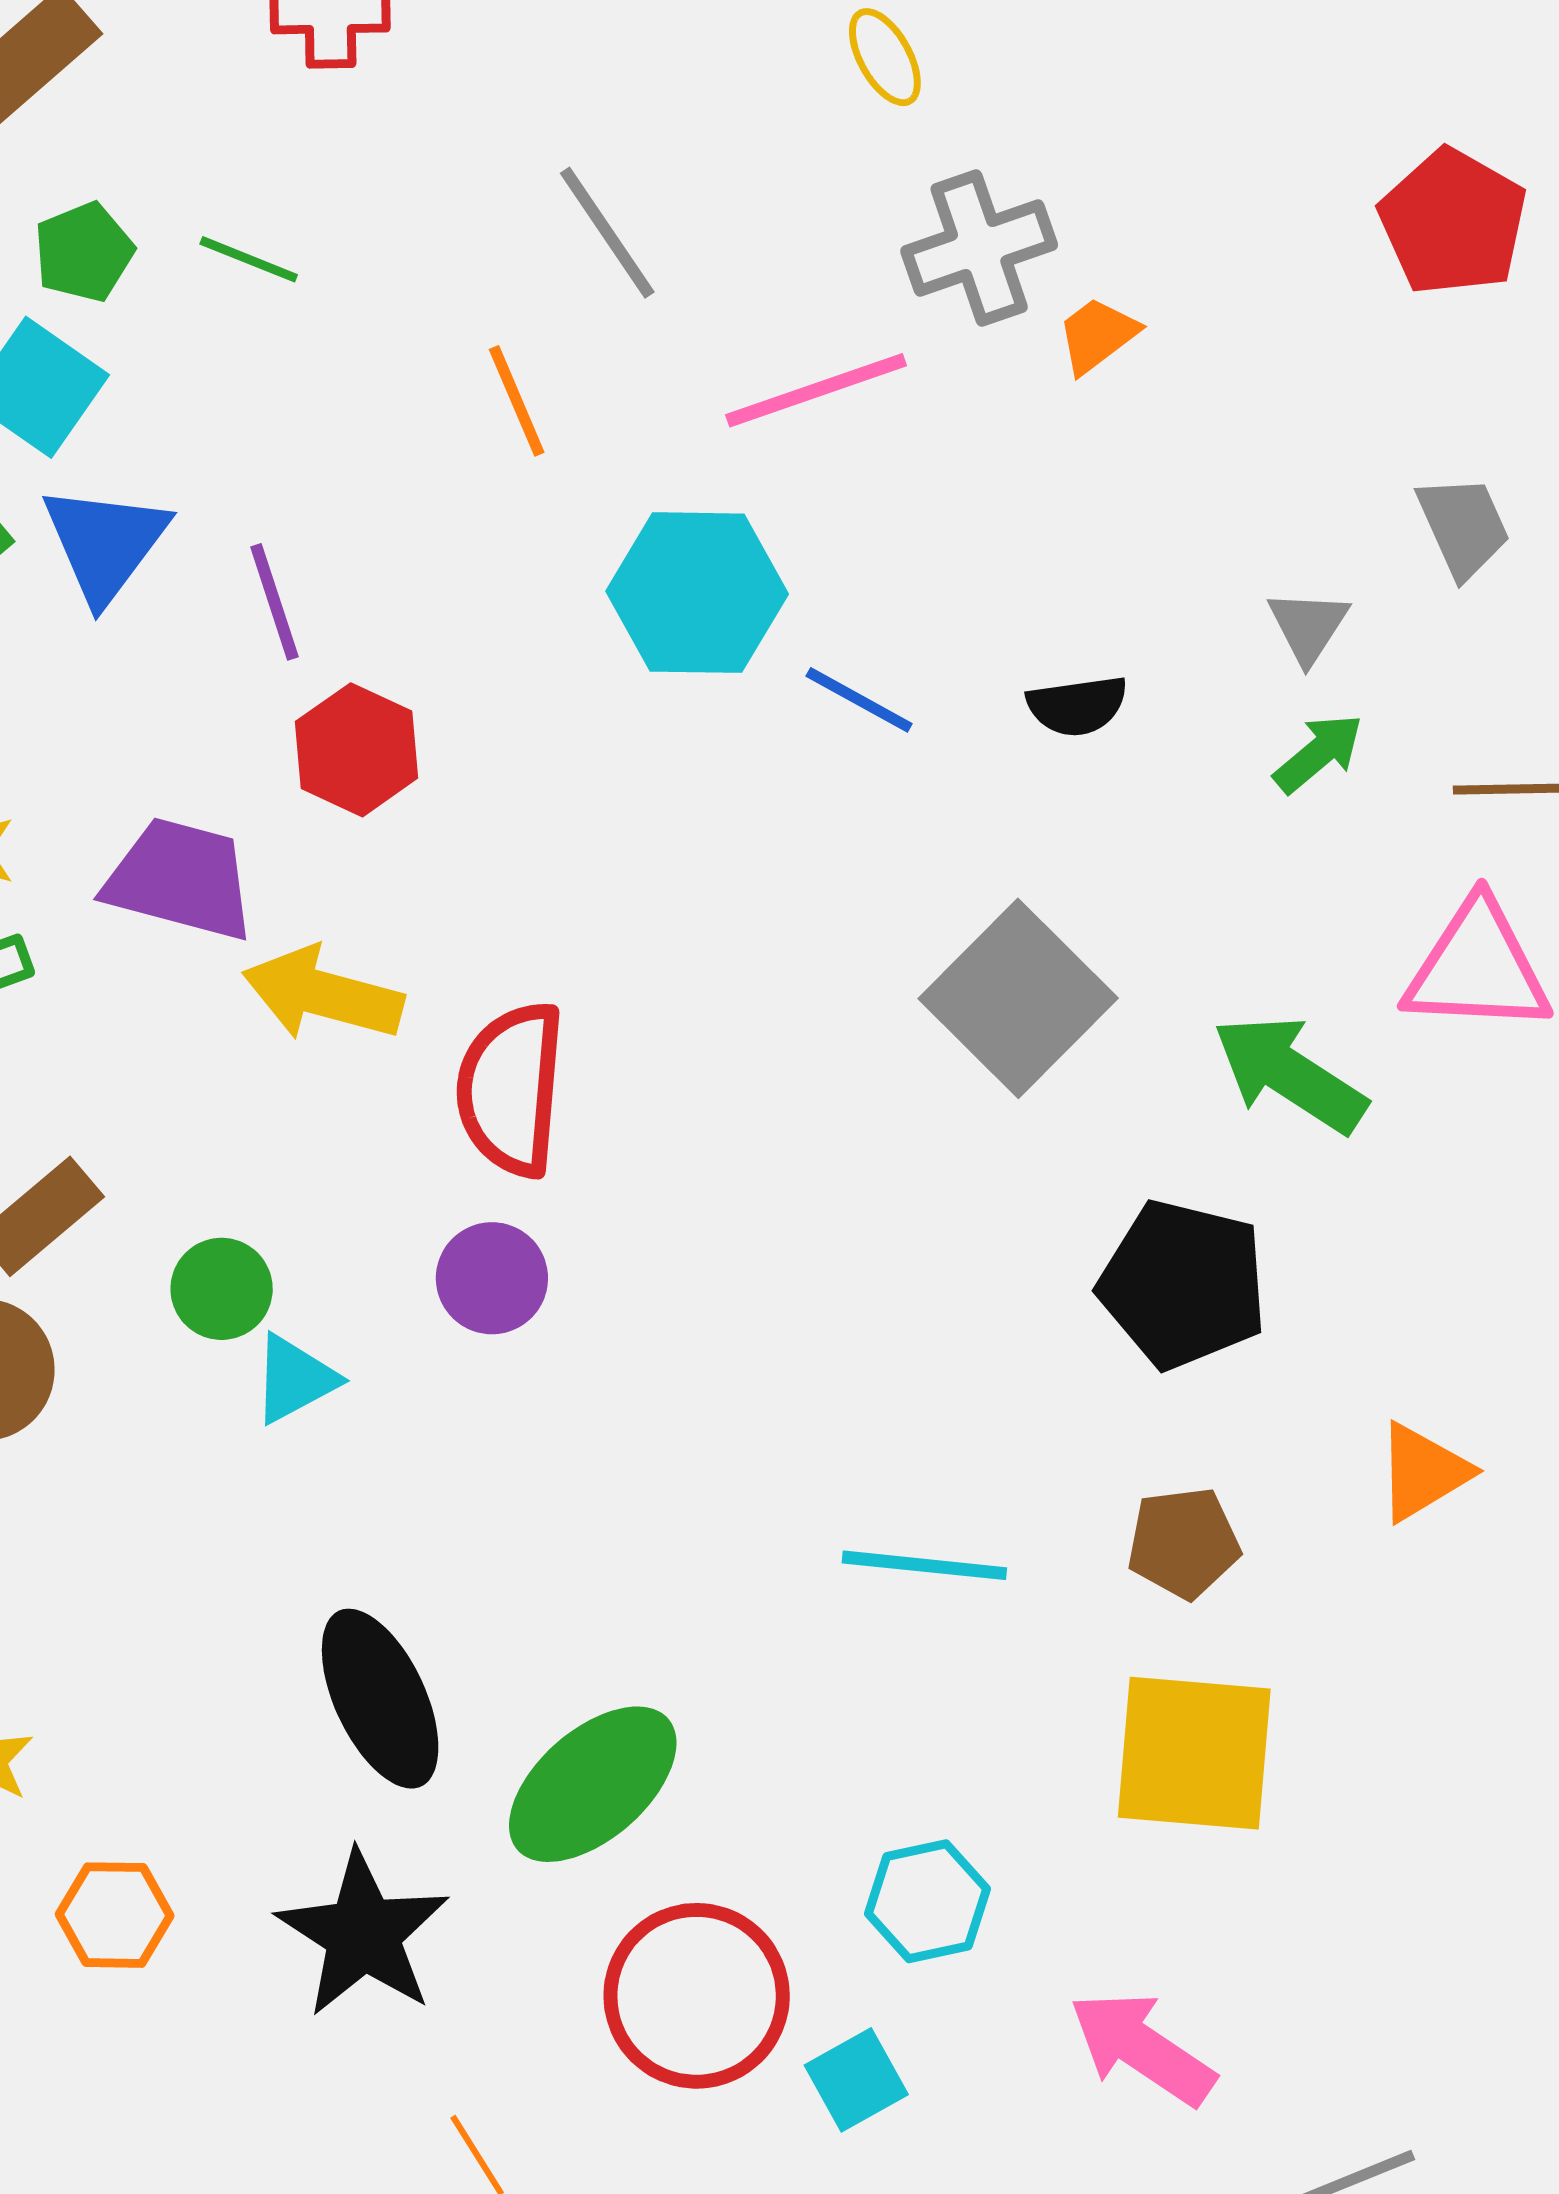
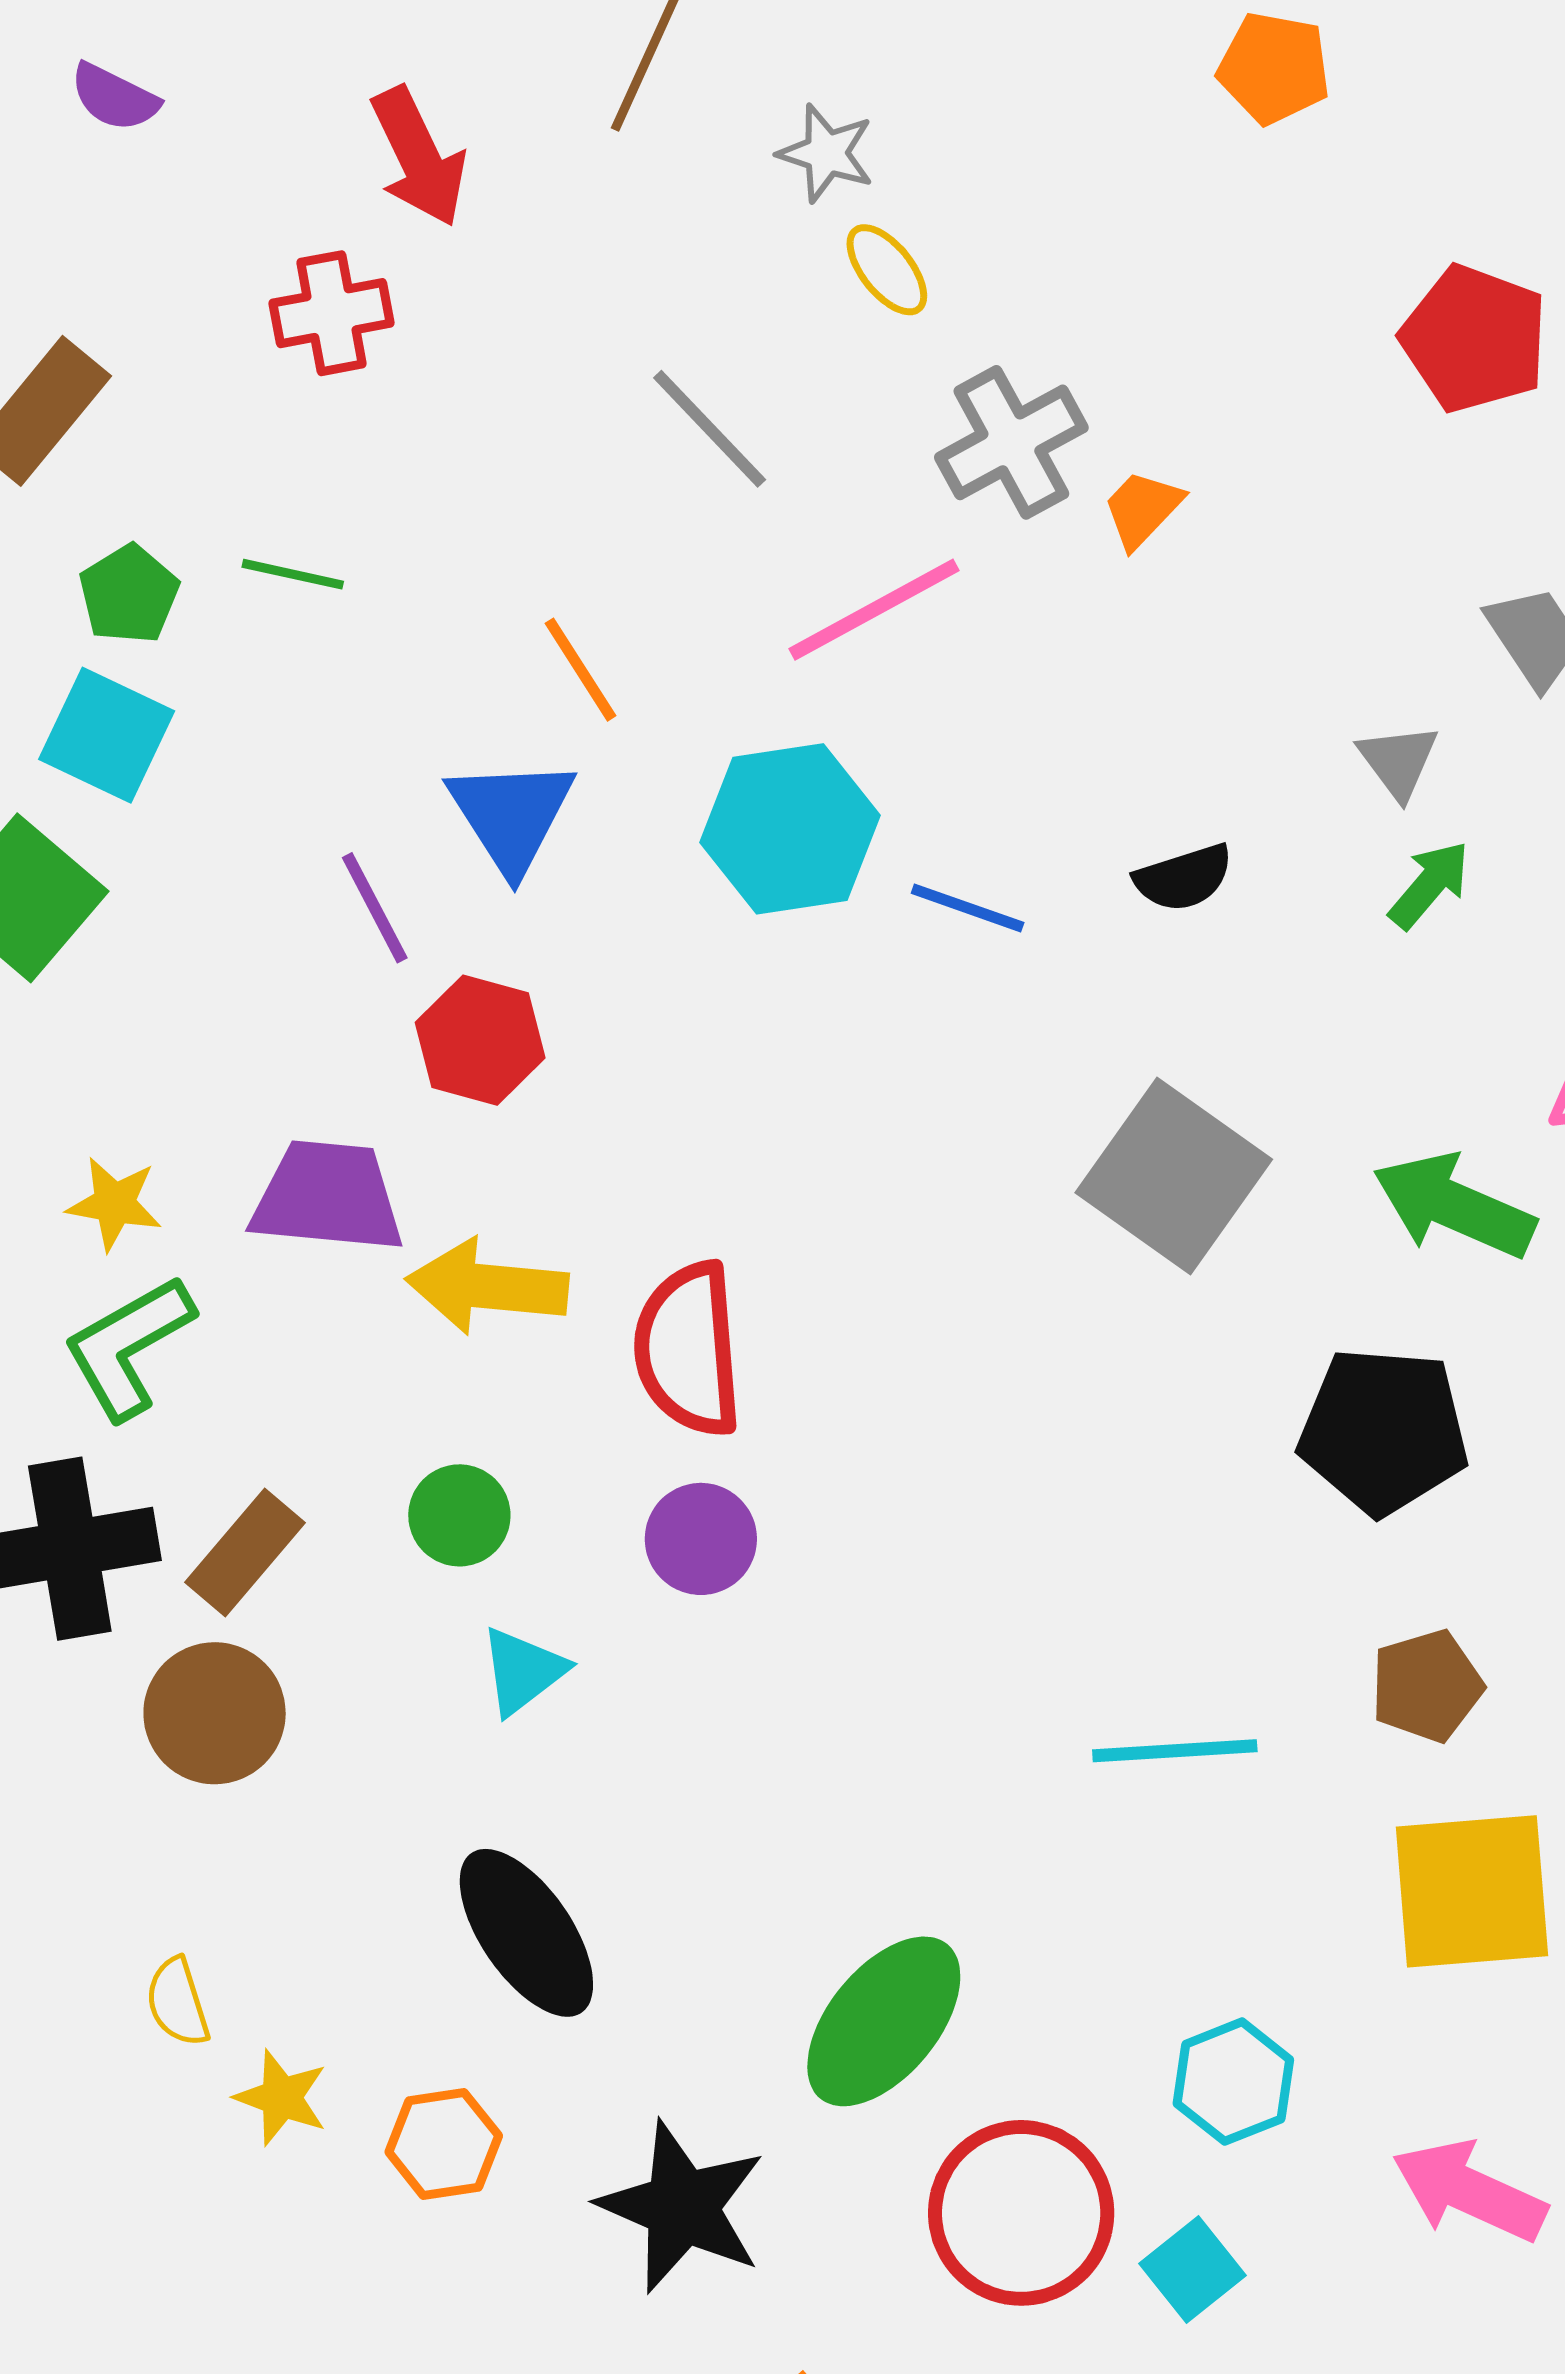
gray line: (607, 233) -> (710, 429), moved
blue triangle: (105, 543) -> (511, 815), moved
green circle: (222, 1289) -> (459, 1515), moved
black ellipse: (380, 1699) -> (526, 1933), moved
orange hexagon: (115, 1915) -> (444, 2144), moved

